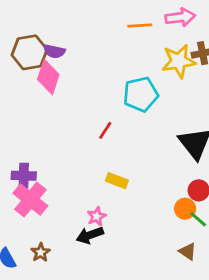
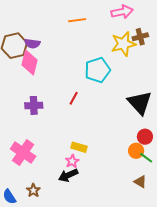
orange line: (140, 26) -> (77, 20), moved
purple cross: (24, 176) -> (34, 105), moved
yellow rectangle: (117, 181) -> (79, 147), moved

